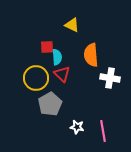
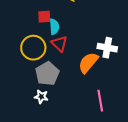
orange semicircle: (91, 55) -> (88, 63), moved, turned 45
white star: (77, 127) -> (41, 97), moved

